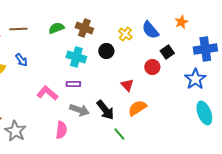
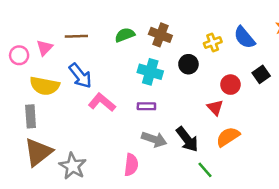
yellow cross: (125, 34) -> (213, 43), turned 32
black square: (167, 52) -> (261, 74), moved
blue arrow: (21, 60) -> (80, 76), size x1.5
red circle: (152, 67) -> (230, 85), moved
pink L-shape: (47, 93) -> (102, 102), moved

